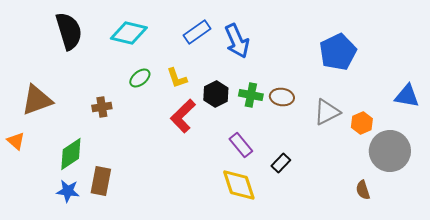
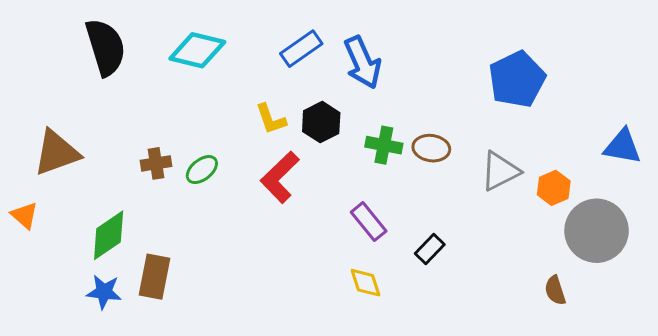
green ellipse: (140, 78) -> (202, 170), moved
black hexagon: (216, 94) -> (321, 122), moved
yellow diamond: (239, 185) -> (366, 283), size x0.6

